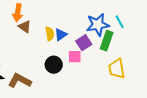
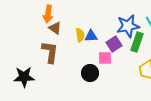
blue triangle: (61, 35) -> (91, 36), turned 32
black circle: (54, 65) -> (90, 73), moved
brown L-shape: (20, 81) -> (50, 52), moved, turned 70

